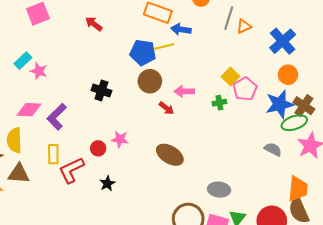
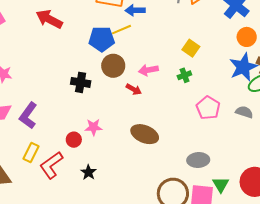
red arrow: (94, 24) -> (49, 19), size x1.5
pink pentagon: (245, 89) -> (208, 108), moved
black cross: (101, 91) -> (81, 82), moved
yellow rectangle: (53, 154) -> (31, 153), turned 36

